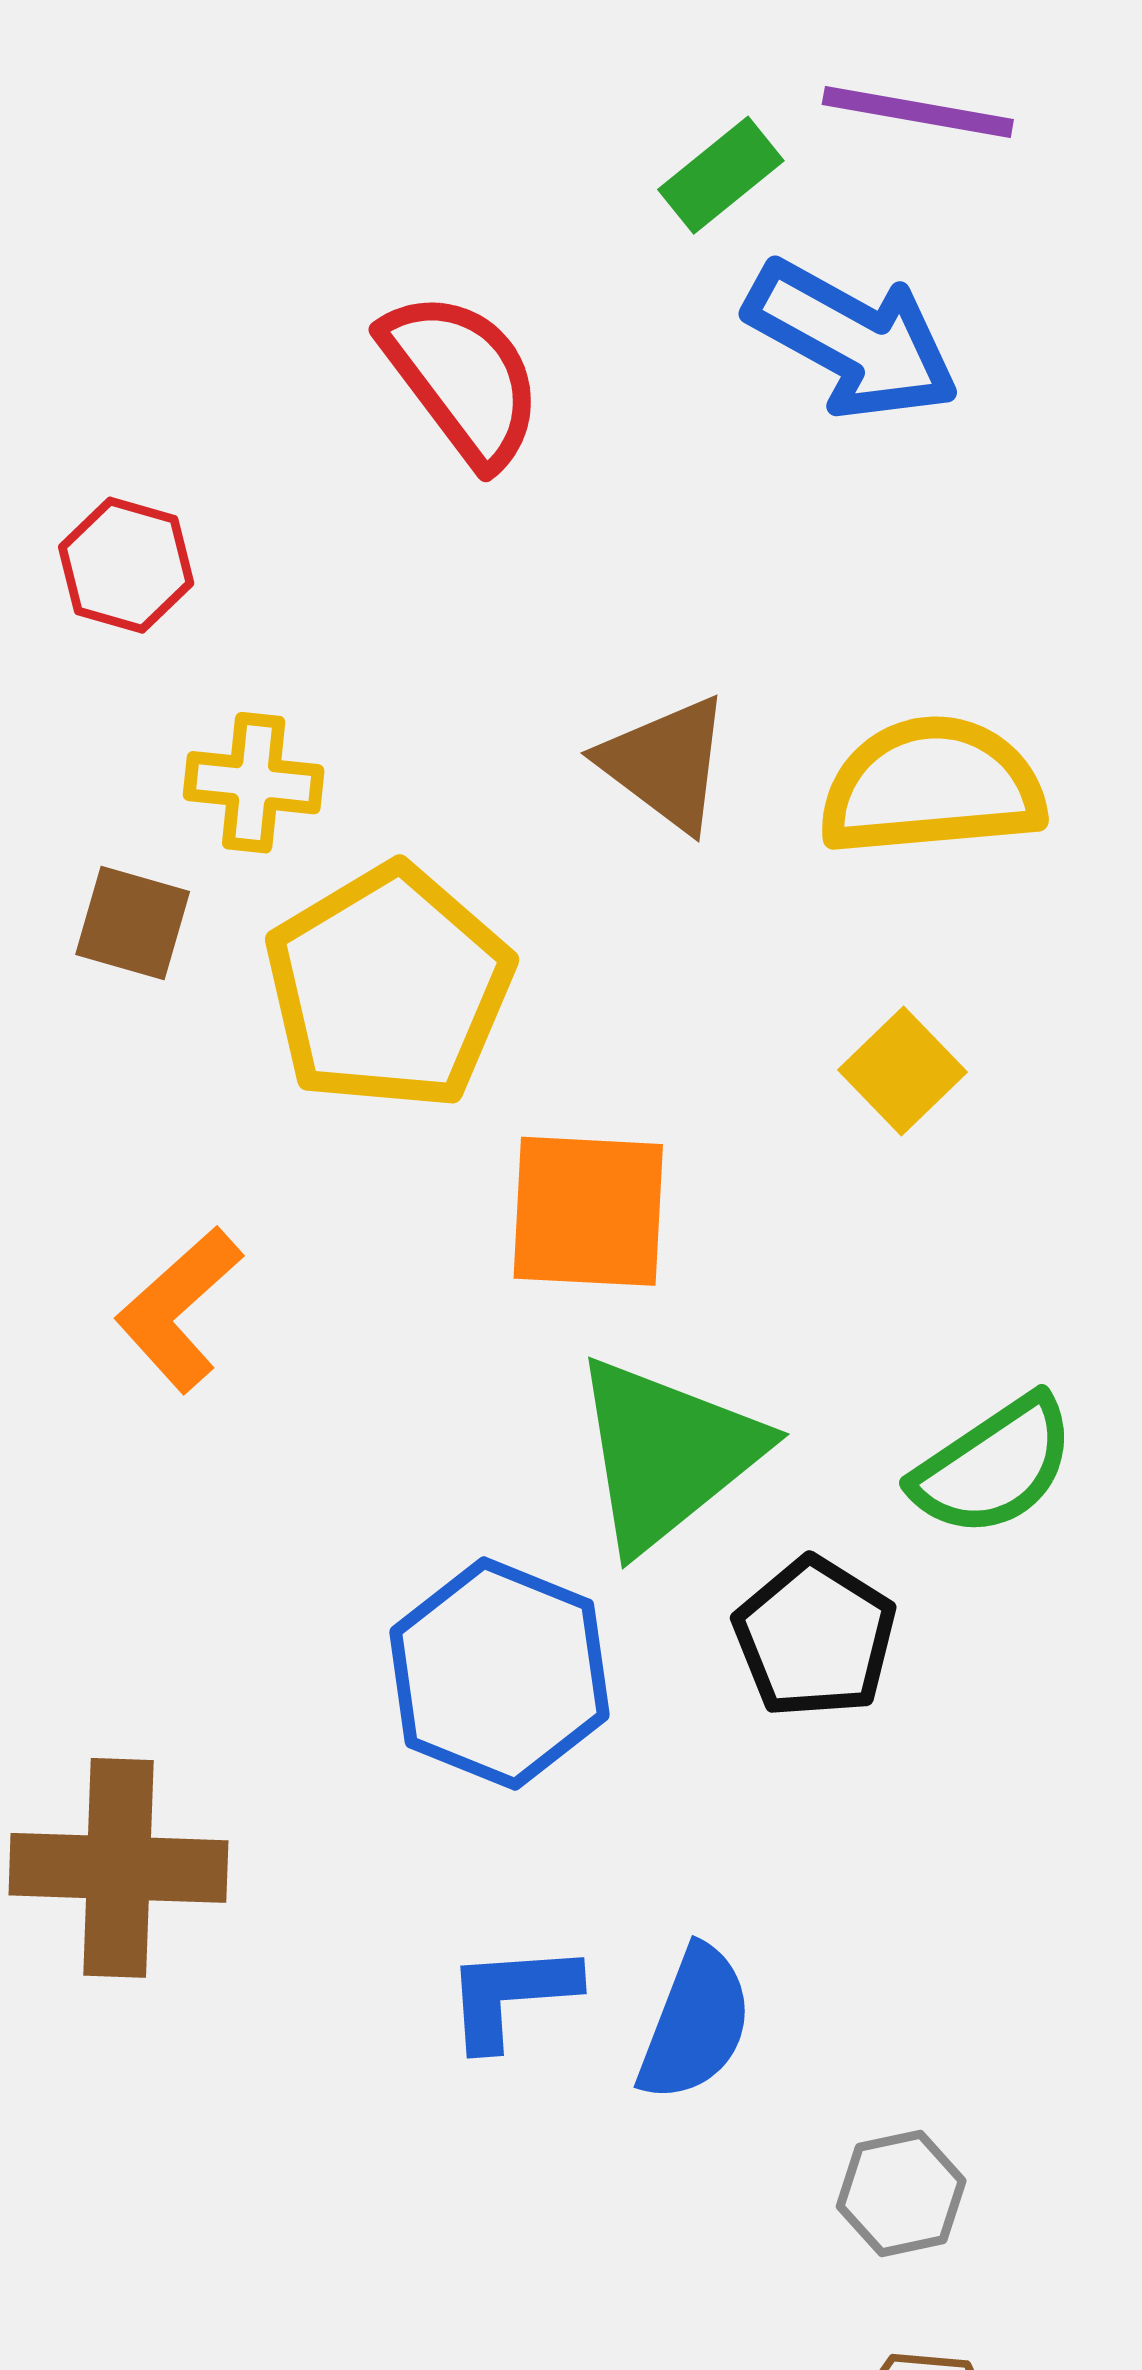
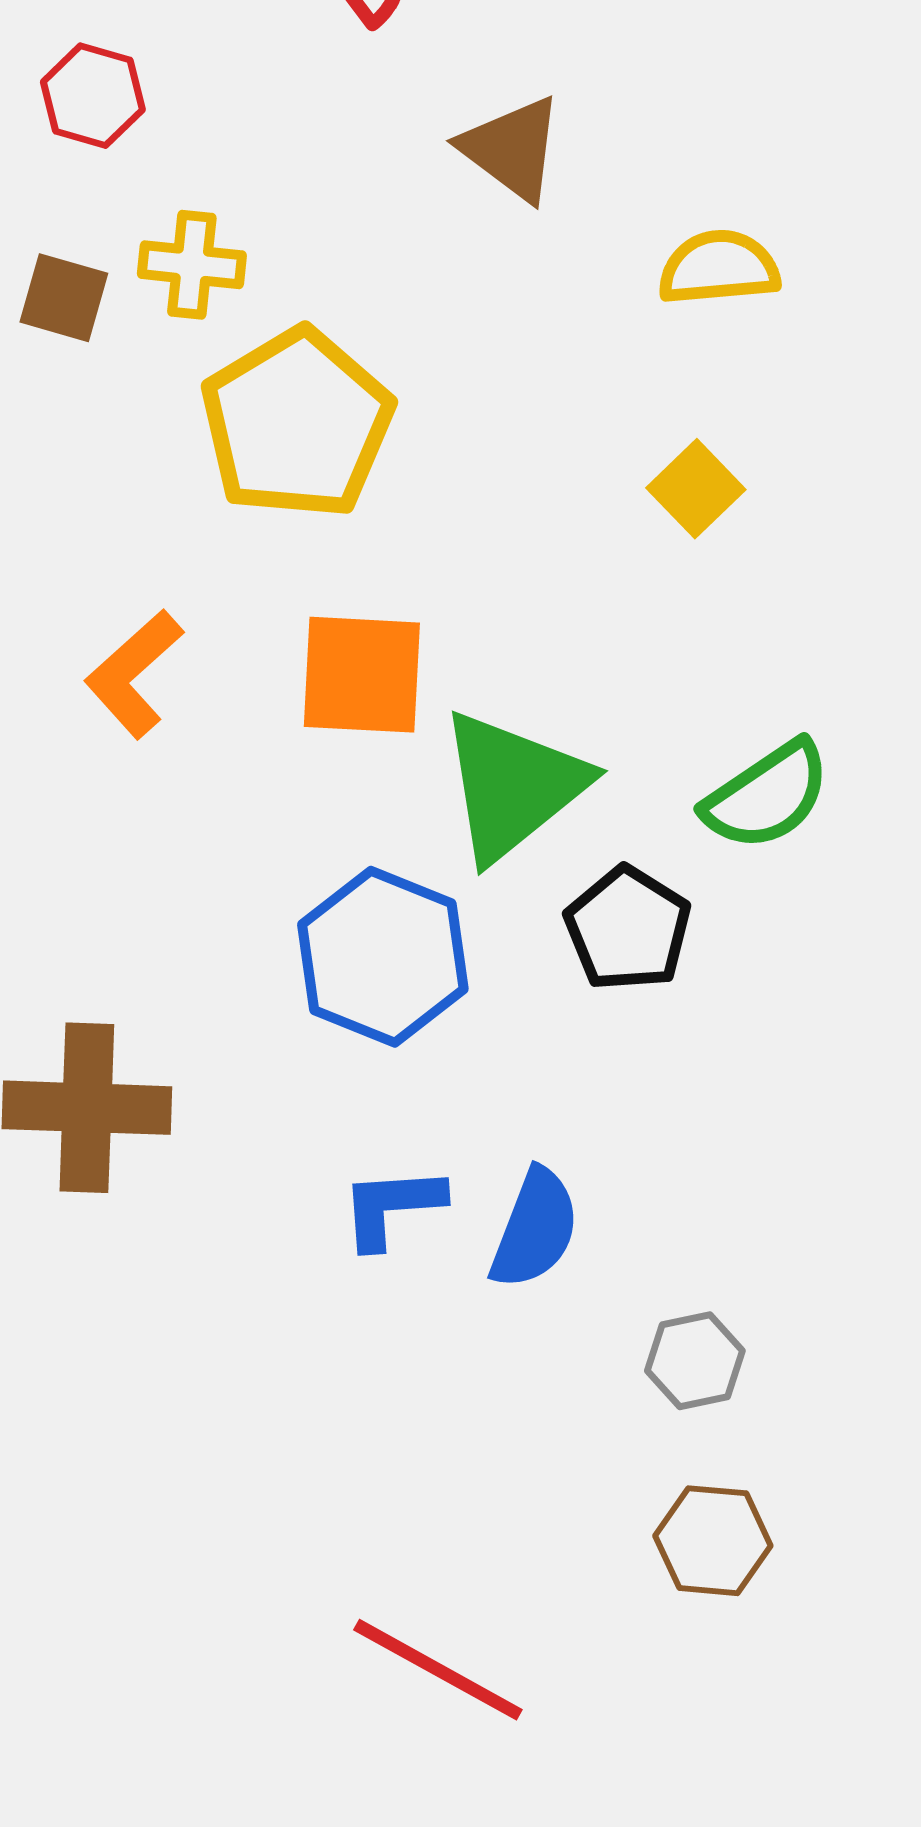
brown triangle: (666, 763) -> (512, 149), moved
yellow semicircle: (932, 787) -> (719, 268), size x0.7
brown square: (133, 923) -> (64, 298), moved
orange square: (588, 1211) -> (362, 675), moved

